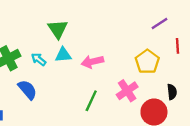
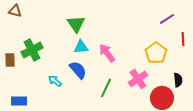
cyan arrow: (39, 59) -> (55, 81), moved
pink arrow: (92, 62) -> (107, 53), turned 66
blue semicircle: (27, 90) -> (78, 70), moved

